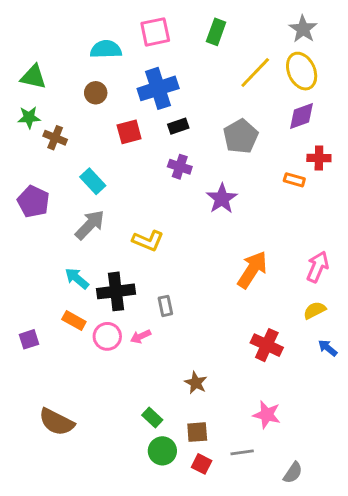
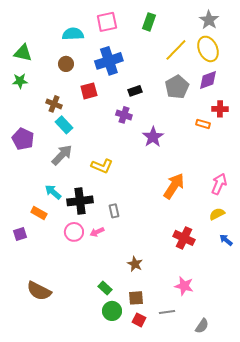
black rectangle: (178, 126) -> (135, 91), moved
gray pentagon: (241, 136) -> (177, 87), moved
brown cross: (55, 138) -> (54, 104), moved
orange rectangle: (74, 320) -> (39, 213), moved

